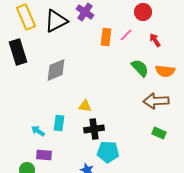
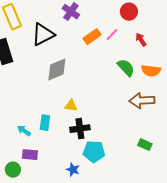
black triangle: (56, 21) -> (43, 35), moved
orange rectangle: (106, 37) -> (92, 37), turned 48
gray diamond: (56, 70) -> (57, 70), moved
green rectangle: (159, 133) -> (145, 145), moved

